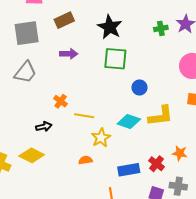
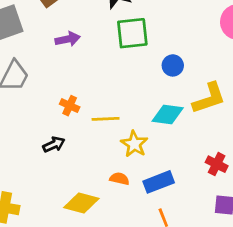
yellow diamond: (32, 155) -> (81, 203), moved
orange semicircle: (85, 160) -> (119, 179), turned 32
blue rectangle: (129, 170) -> (159, 182), moved

